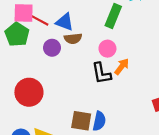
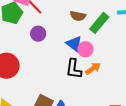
blue triangle: (65, 22) -> (74, 44), moved
brown semicircle: (73, 39) -> (78, 16), moved

